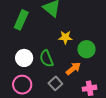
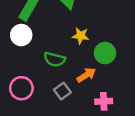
white circle: (24, 58) -> (21, 35), moved
green semicircle: (46, 59) -> (55, 59), turned -60

